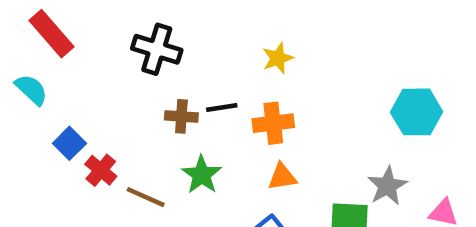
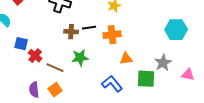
blue square: (69, 143) -> (21, 44), turned -32
green star: (202, 175) -> (80, 58), turned 30
orange triangle: (282, 177) -> (126, 59), moved

